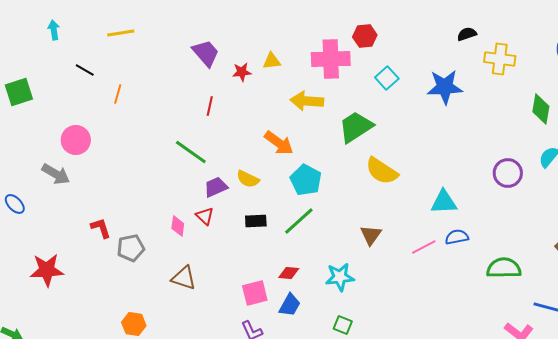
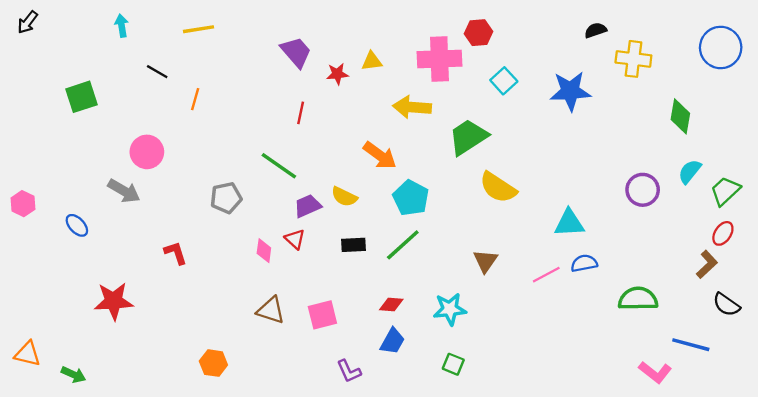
gray pentagon: (131, 248) -> (226, 198), moved
pink square: (255, 293) -> (322, 315), moved

